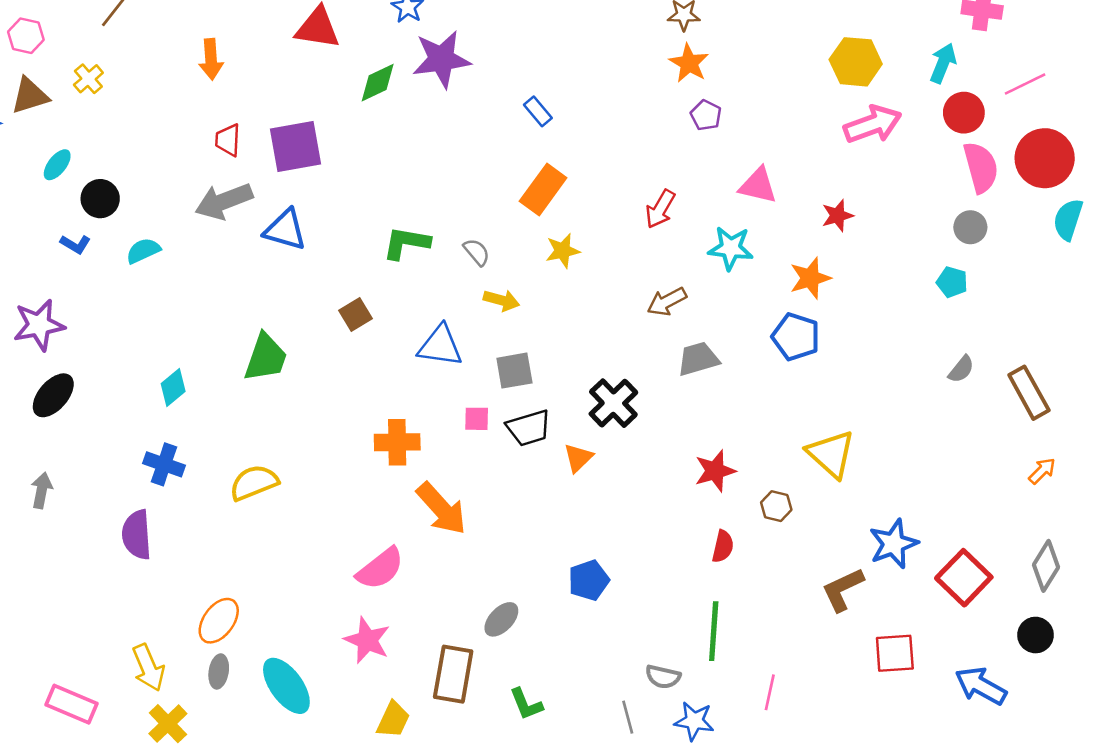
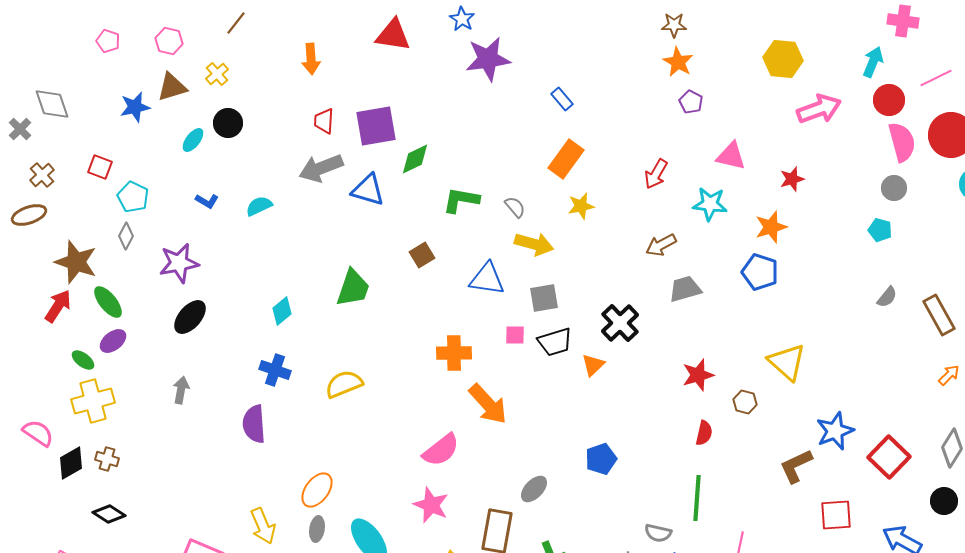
yellow hexagon: (856, 62) -> (783, 59), moved
green diamond: (378, 83) -> (415, 159), moved
black circle: (100, 199) -> (228, 123), moved
yellow arrow: (501, 300) -> (534, 244), size x1.4

